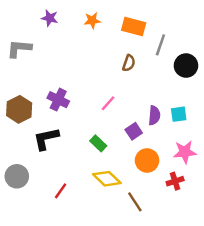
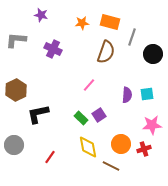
orange star: (92, 20) -> (82, 23), moved
brown semicircle: (129, 63) -> (106, 52), size x1.6
purple cross: (58, 100) -> (53, 49), moved
purple square: (134, 131) -> (99, 115), moved
orange circle: (147, 160) -> (121, 144), moved
yellow diamond: (107, 179) -> (88, 147), turned 35
brown line: (135, 202) -> (111, 166), turned -30

